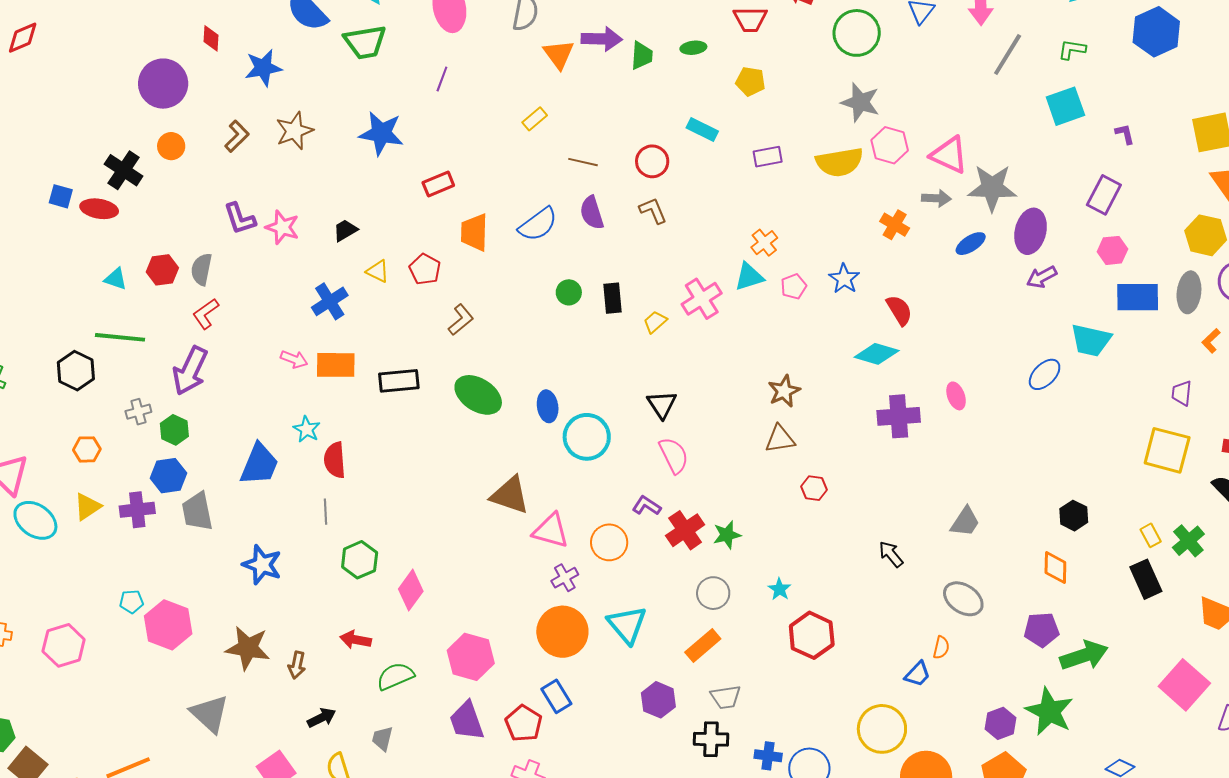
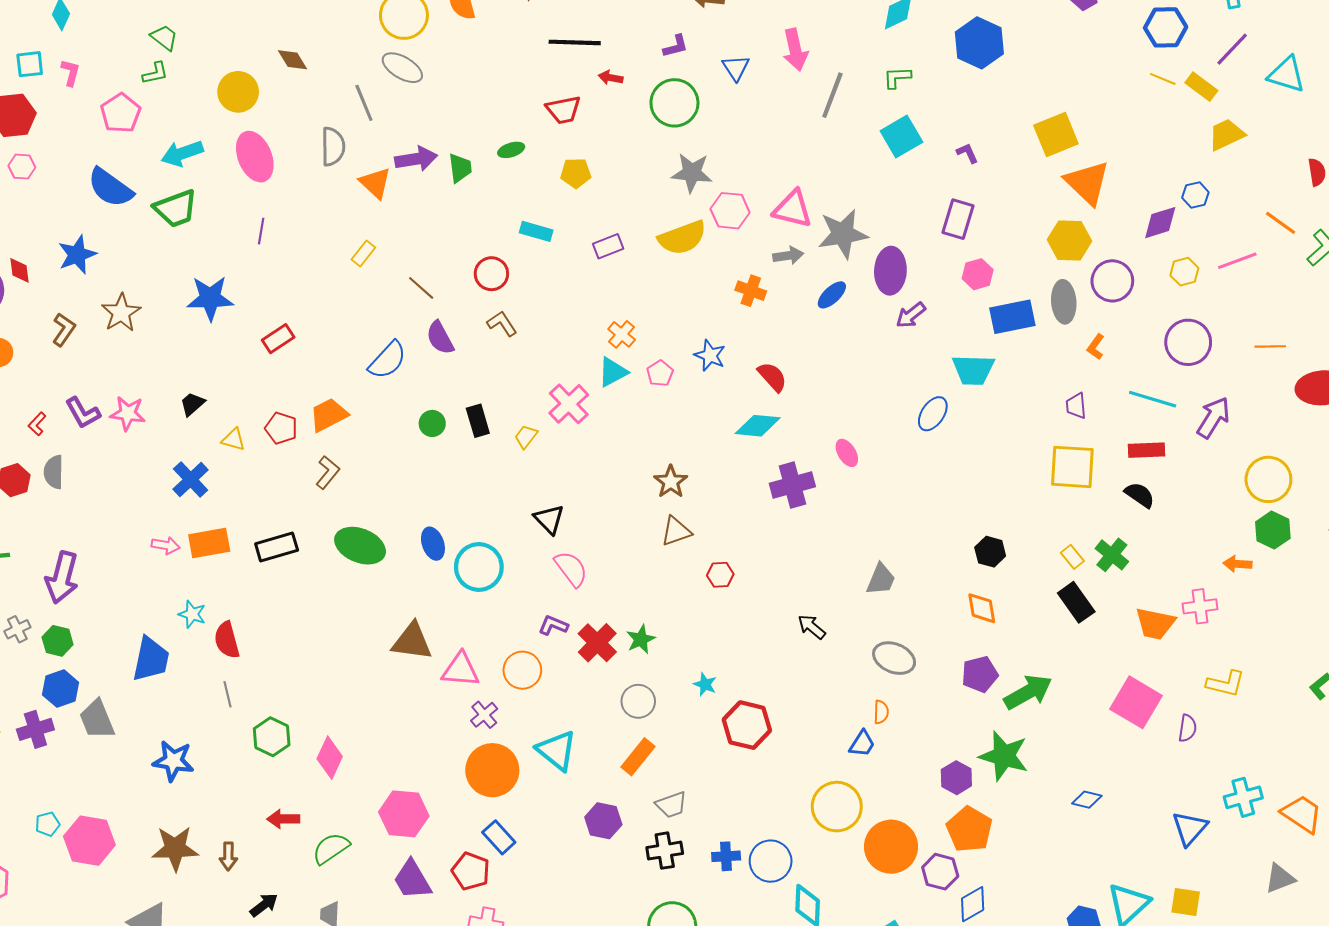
red diamond: (211, 38) -> (20, 270), moved
brown line: (583, 162) -> (421, 288), turned 40
orange trapezoid: (474, 232) -> (329, 415), moved, turned 72
red L-shape: (206, 314) -> (37, 424), moved, size x0.7

